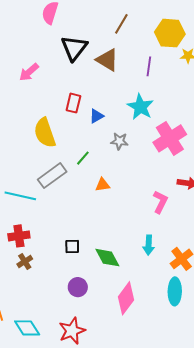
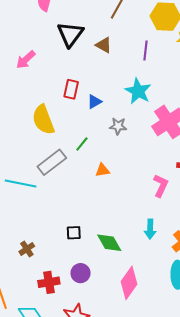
brown triangle: (107, 60) -> (104, 45), size x0.7
red cross: (19, 236) -> (49, 282), moved

